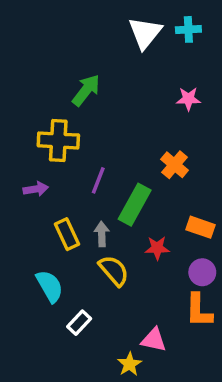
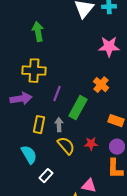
green arrow: (86, 90) -> (38, 32), moved, turned -48
pink star: (188, 99) -> (109, 47), size x1.5
purple arrow: (36, 189) -> (21, 99), size x1.5
yellow rectangle: (67, 234) -> (39, 125), turned 36
red star: (157, 248) -> (91, 144), moved

